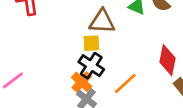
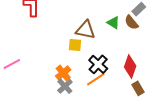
black cross: (91, 66) -> (98, 64), moved

